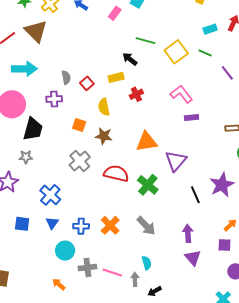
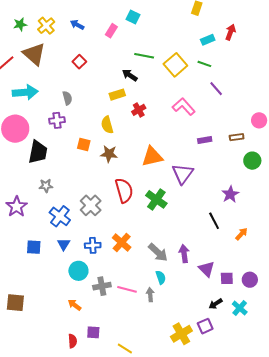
purple line: (227, 73) -> (216, 89), moved
red square: (87, 83) -> (79, 62), moved
purple rectangle: (192, 118) -> (205, 140), moved
gray star: (26, 157) -> (46, 186), moved
gray cross: (80, 161) -> (91, 205), moved
red semicircle: (116, 174) -> (124, 190), turned 65
purple star: (222, 185) -> (230, 194), size x0.7
black line: (195, 195) -> (214, 221), moved
gray arrow: (146, 226) -> (158, 252), moved
purple arrow: (188, 233) -> (184, 254), moved
purple square: (224, 245) -> (227, 278), moved
black arrow: (155, 291) -> (216, 304), moved

